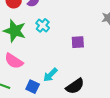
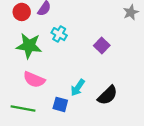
purple square: (78, 42) -> (102, 46), turned -32

